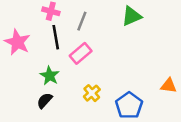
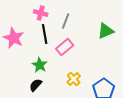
green triangle: (131, 16) -> (106, 31), moved

